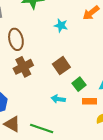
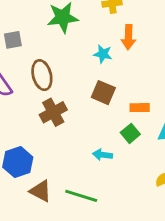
orange arrow: (91, 13) -> (128, 37), moved, turned -48
brown square: (61, 66) -> (103, 93), moved, turned -30
orange rectangle: (90, 101) -> (140, 108), moved

